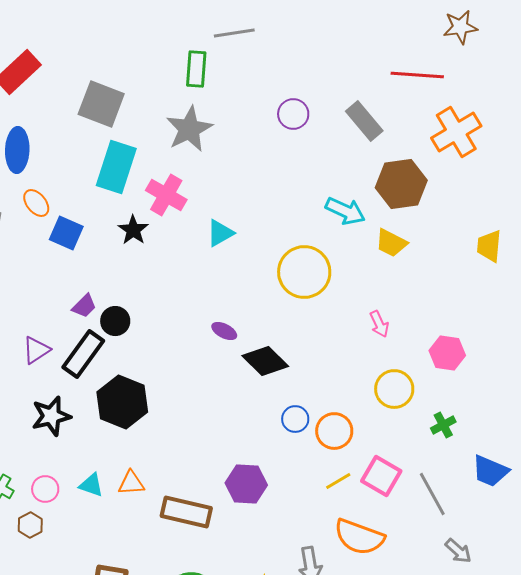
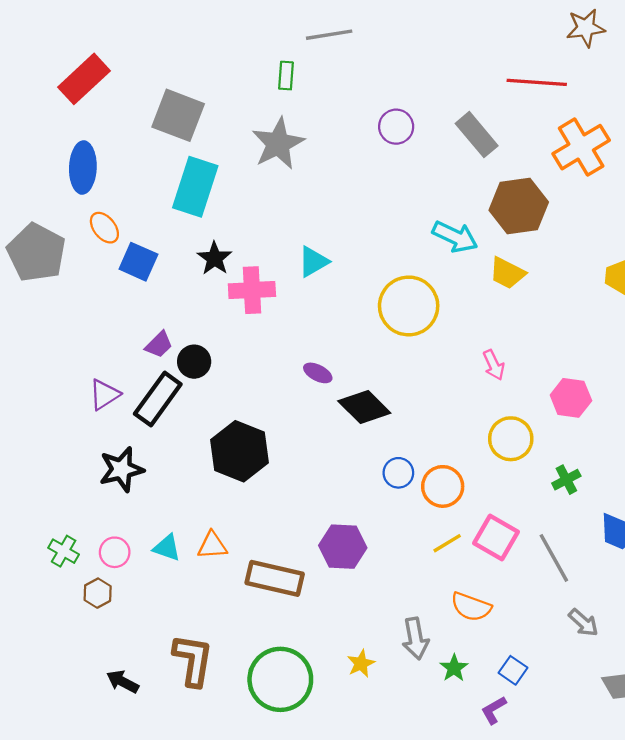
green rectangle: (196, 69) -> (286, 76), size x0.7
pink cross: (166, 195) -> (252, 290), moved, turned -33
black hexagon: (122, 402) -> (239, 451), moved
orange semicircle: (359, 537) -> (471, 607), size x0.7

